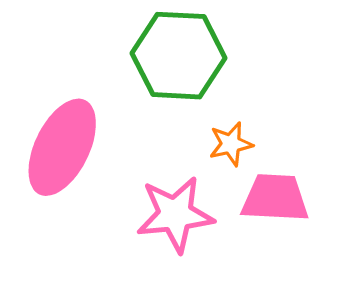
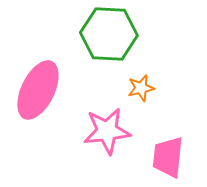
pink trapezoid: (275, 198) -> (168, 157), moved, turned -87

